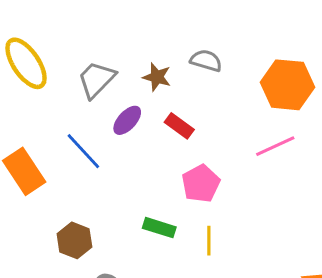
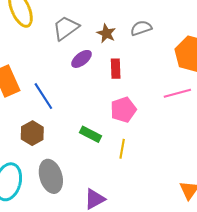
gray semicircle: (206, 61) -> (141, 28), turned -45
red rectangle: (179, 126) -> (116, 69), turned 42
blue line: (83, 151) -> (43, 96), moved

